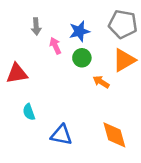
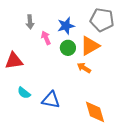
orange triangle: (124, 60) -> (90, 46), moved
cyan semicircle: (29, 112) -> (24, 93), turned -32
blue triangle: (61, 135) -> (51, 100), moved

